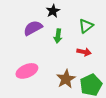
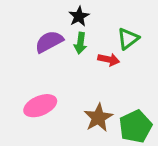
green arrow: (58, 36) -> (80, 43), moved
red arrow: (84, 52) -> (109, 60), moved

